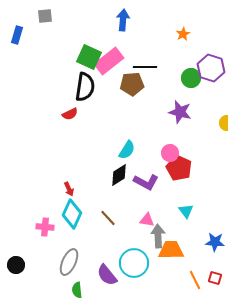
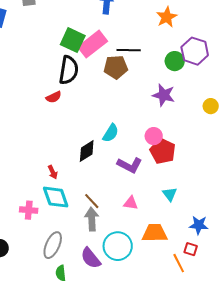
orange star: (183, 34) -> (167, 17), size x1.5
black diamond: (119, 175) -> (87, 151), moved
cyan diamond: (72, 214) -> (56, 197), turned -44
gray arrow: (158, 236) -> (92, 219), moved
red square: (215, 278) -> (191, 249), moved

